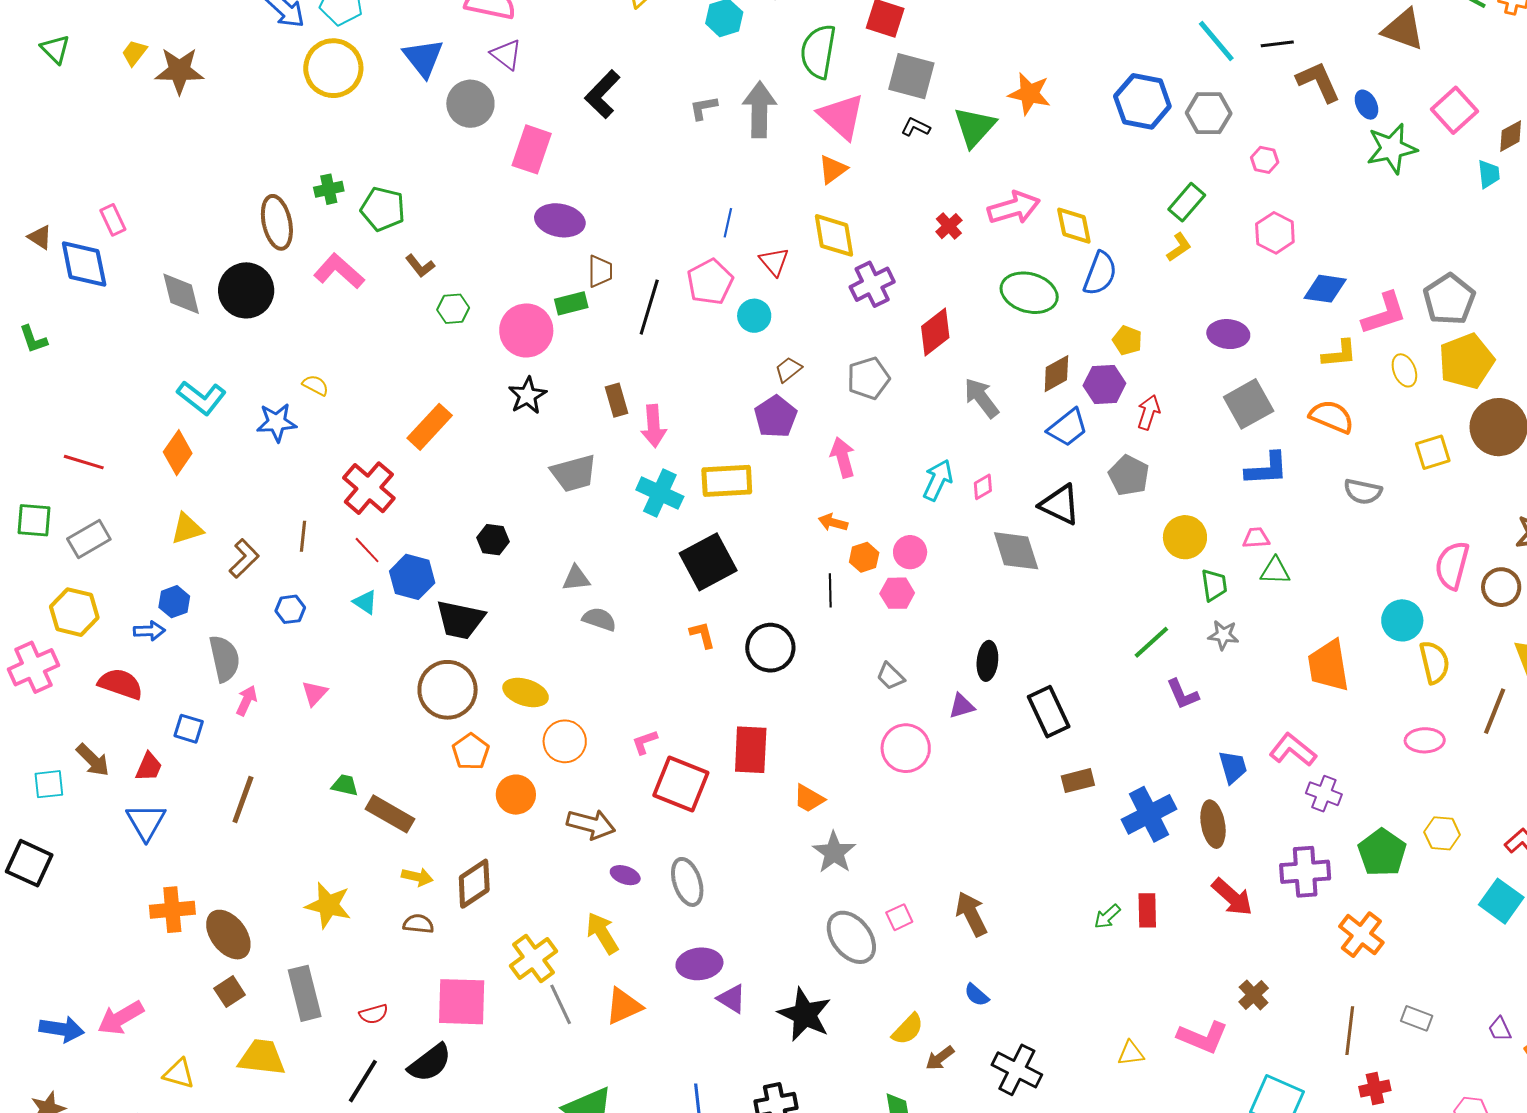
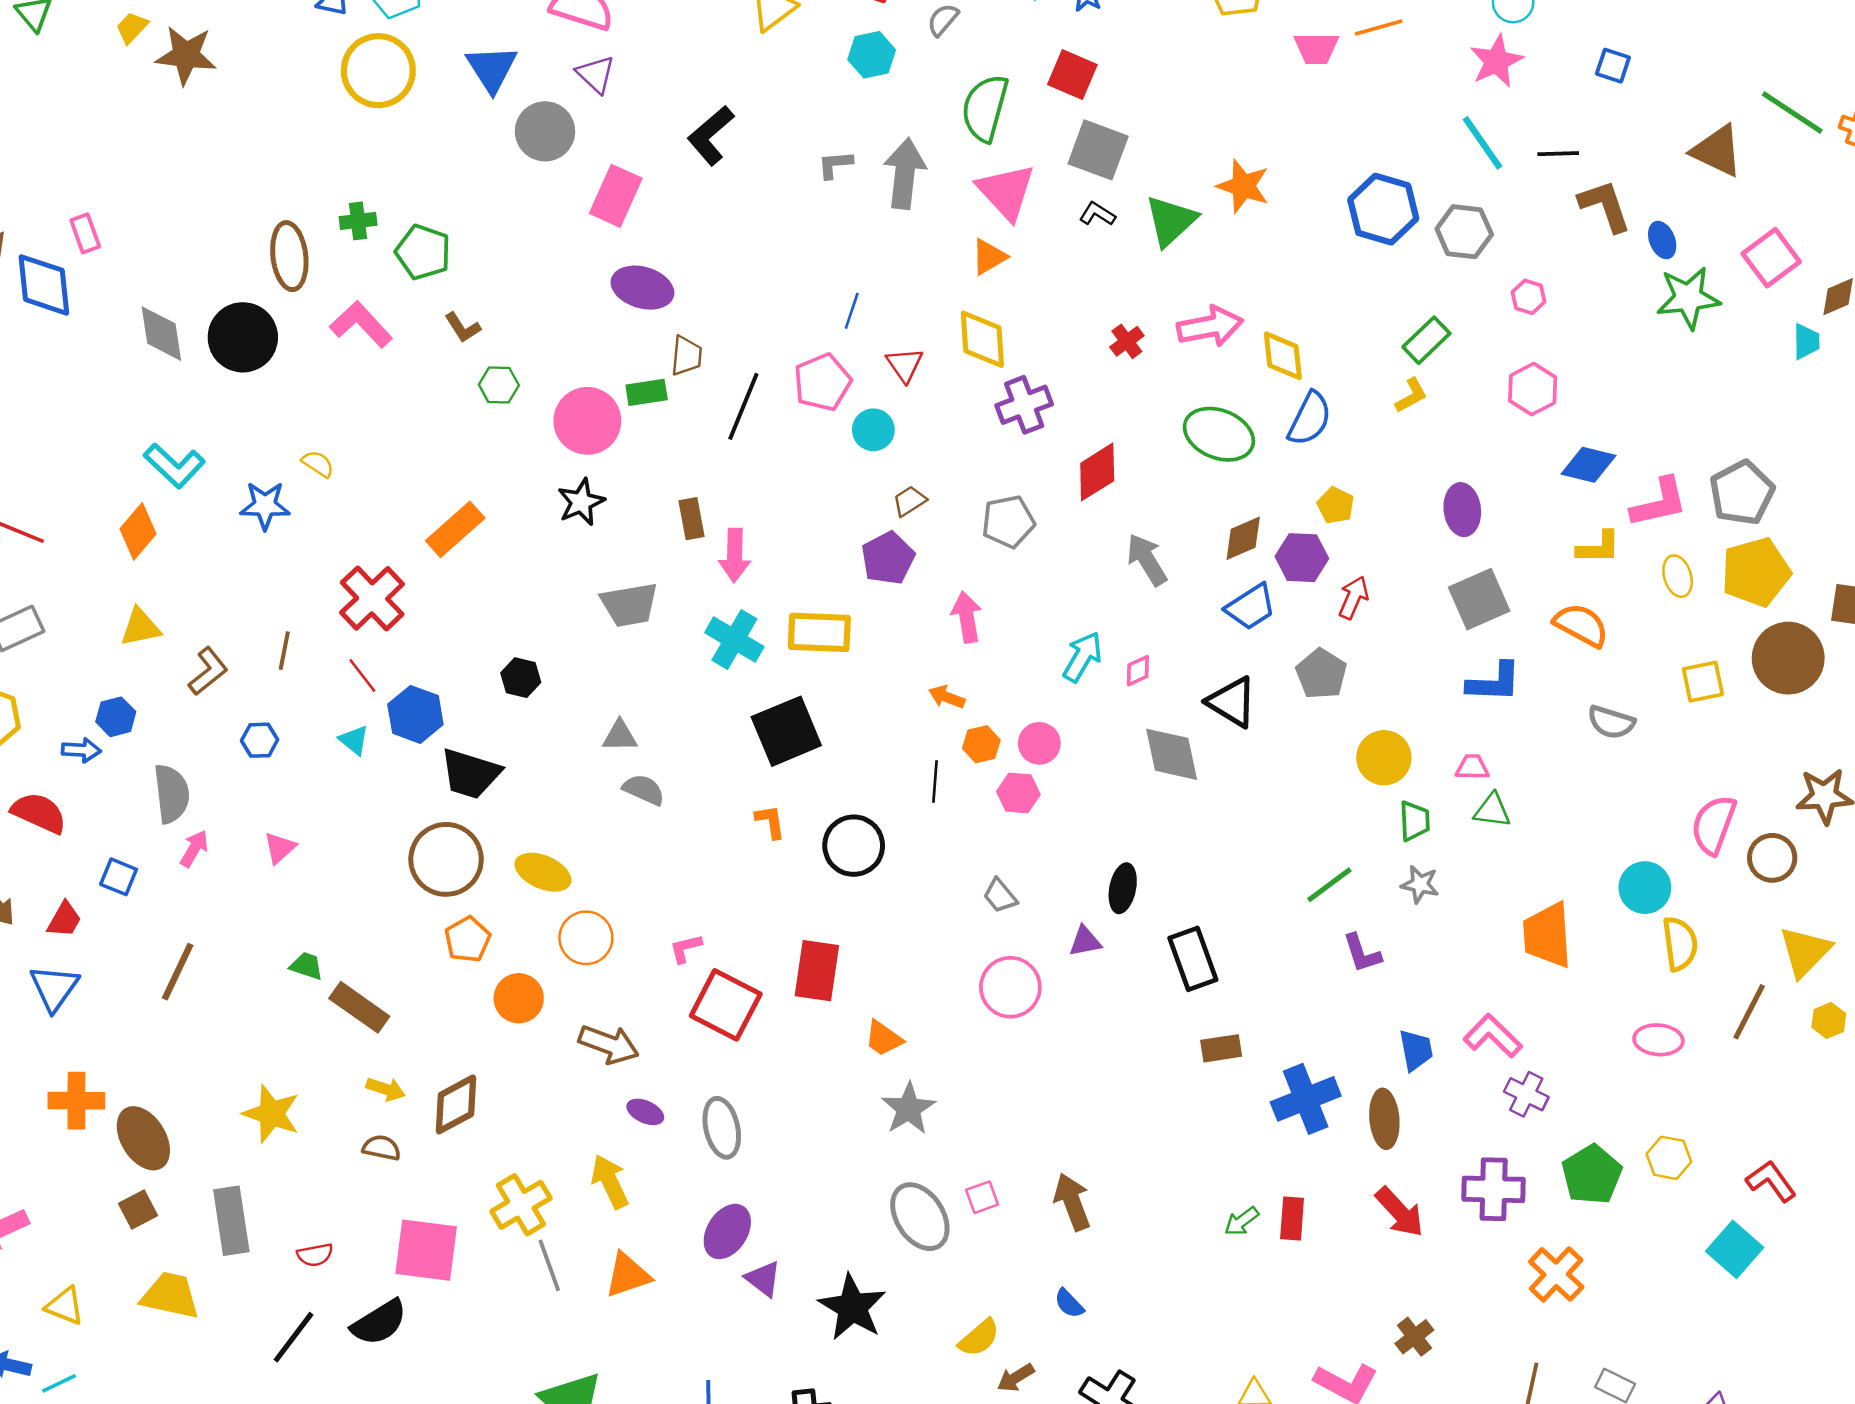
purple ellipse: (1228, 334) -> (1462, 510), turned 72
purple ellipse: (699, 964) -> (727, 1231), turned -57

